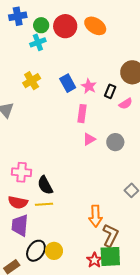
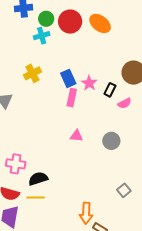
pink rectangle: (82, 114) -> (72, 98), moved
pink triangle: (89, 139) -> (77, 136), moved, turned 32
black semicircle: (45, 185) -> (38, 179), turned 96

